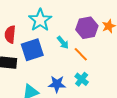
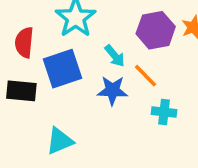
cyan cross: (82, 79) -> (164, 112), moved, turned -32
blue star: (57, 84) -> (112, 90), moved

